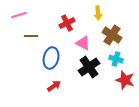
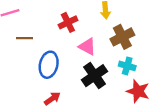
brown cross: (112, 35) -> (122, 37), turned 30

